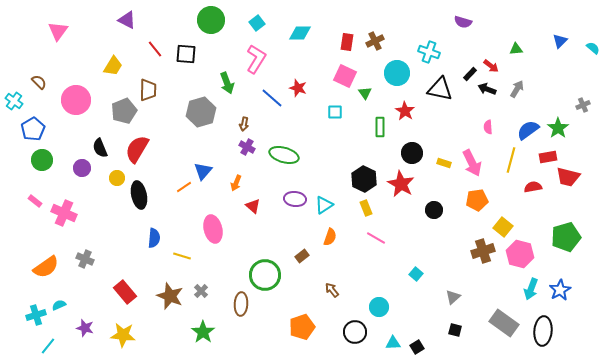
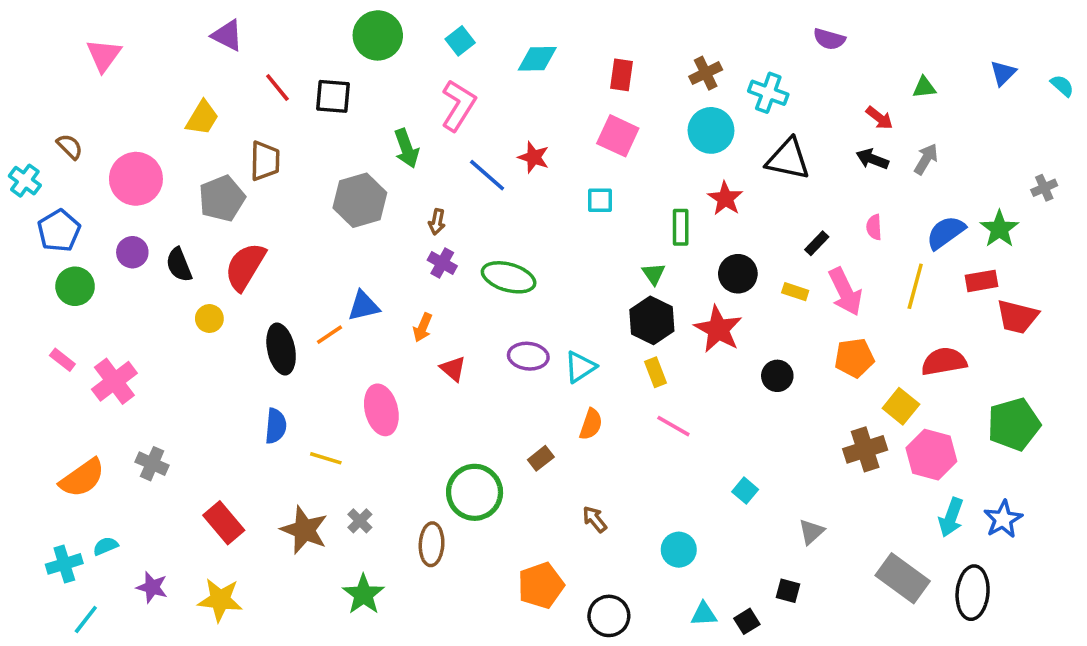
brown cross: (375, 41) -> (706, 73), moved
black rectangle: (470, 74) -> (817, 243), moved
green triangle: (365, 93) -> (654, 274), moved
purple circle: (82, 168) -> (132, 252), moved
blue triangle: (203, 171) -> (363, 306), turned 36
red semicircle: (533, 187) -> (944, 362), moved, size x1.4
black ellipse: (139, 195) -> (281, 349), moved
pink cross: (64, 213) -> (114, 381), turned 30
black square: (455, 330) -> (788, 591), moved
black circle: (355, 332) -> (609, 616), moved

